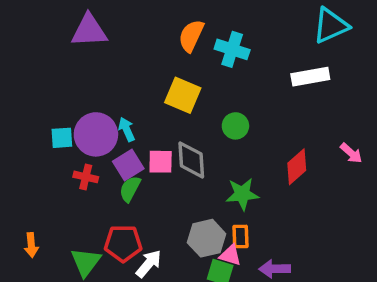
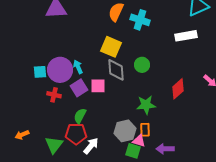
gray diamond: (191, 160) -> (116, 70), moved
green semicircle: (130, 189) -> (80, 116), moved
orange arrow: (31, 245) -> (22, 135), turned 72

